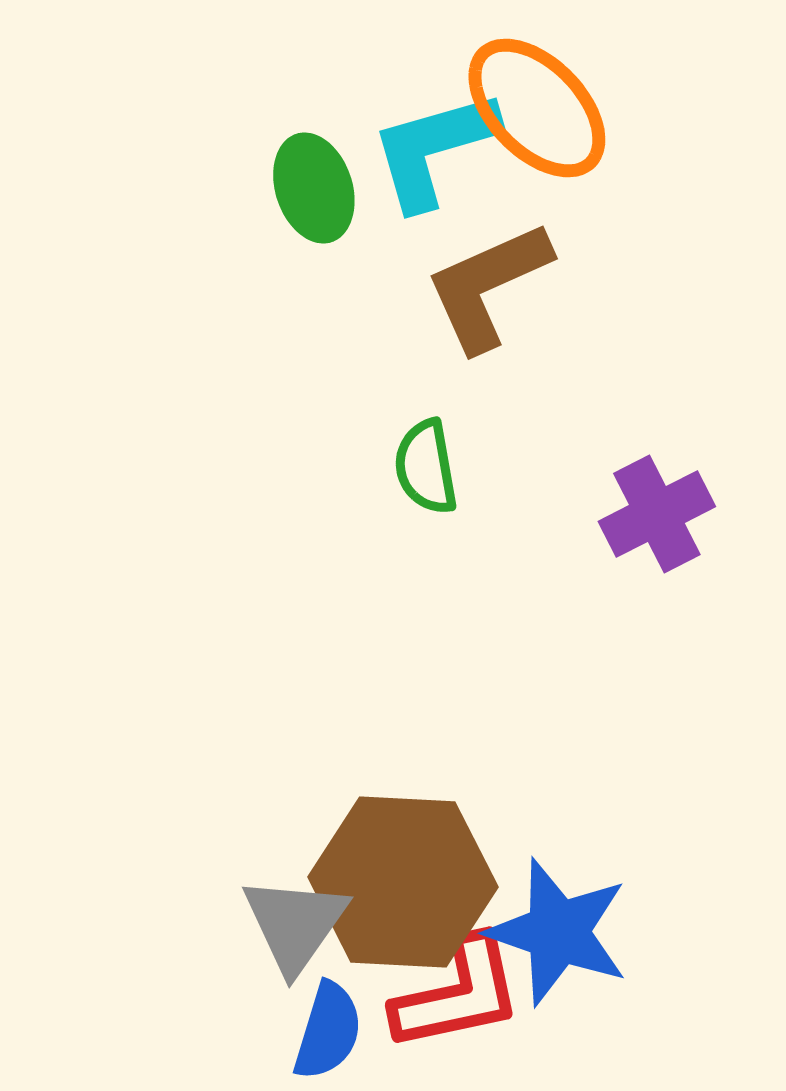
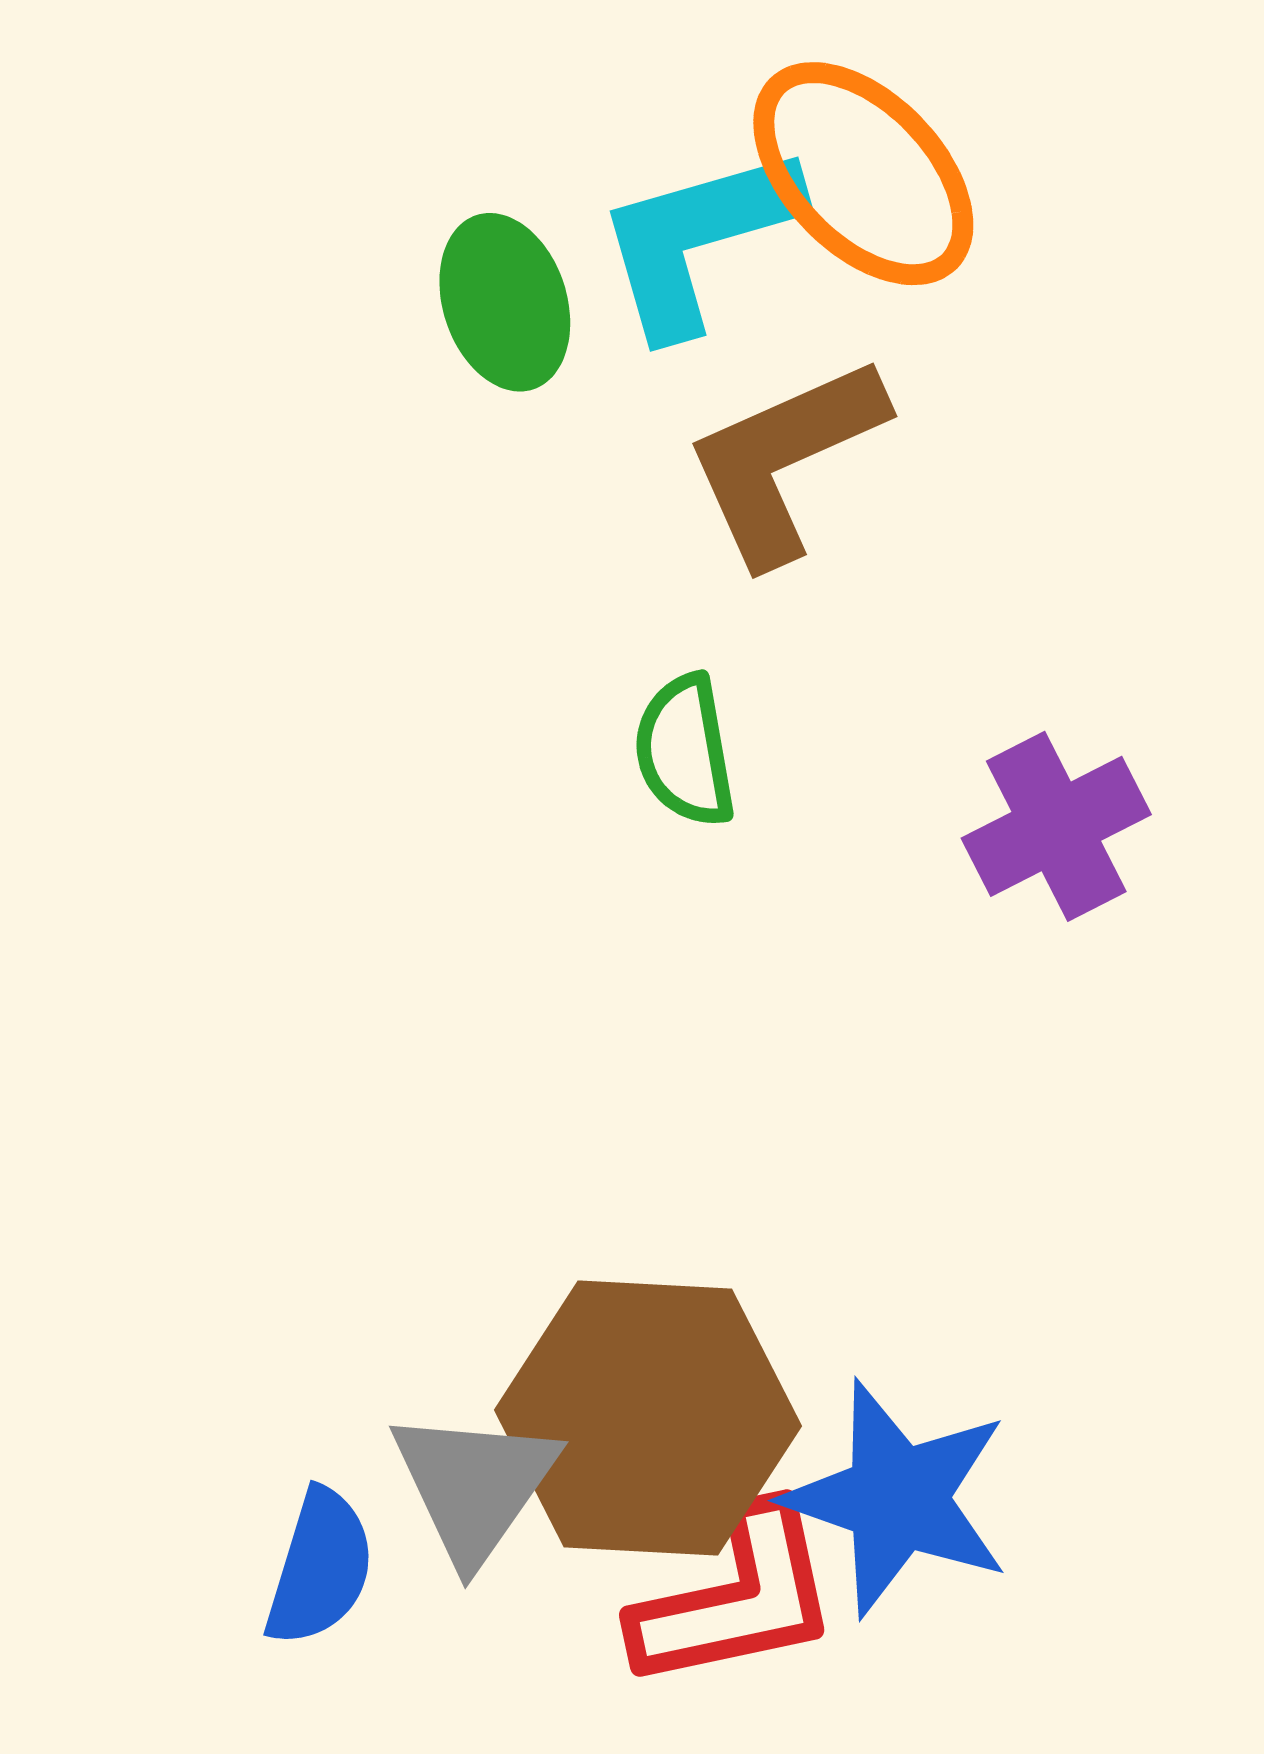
blue semicircle: (328, 1031) -> (320, 1568), moved

